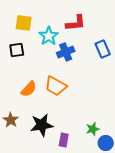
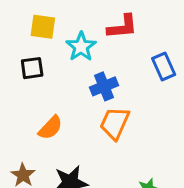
blue cross: (66, 52) -> (104, 86), moved
orange trapezoid: (56, 86) -> (115, 123), moved, turned 85

